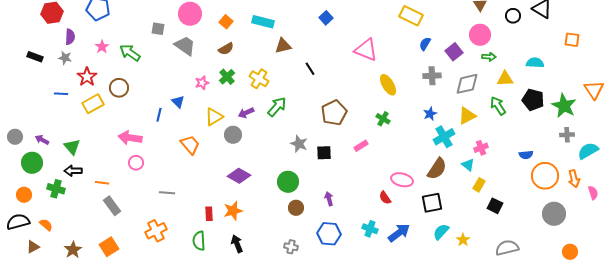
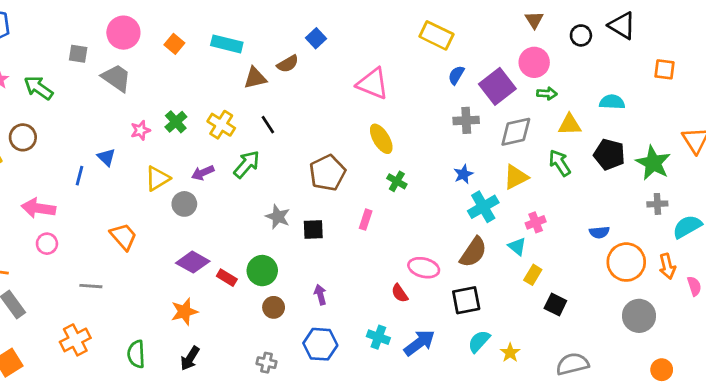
brown semicircle: (226, 49) -> (288, 64), moved
purple square: (454, 52) -> (497, 86), size x1.4
black line: (310, 69) -> (268, 125), moved
yellow ellipse: (388, 85) -> (381, 139), moved
orange trapezoid: (190, 145) -> (123, 237), moved
pink rectangle: (361, 146) -> (366, 220), turned -40
red rectangle: (209, 214) -> (227, 278), moved, turned -56
black arrow: (237, 244) -> (190, 358), turned -126

